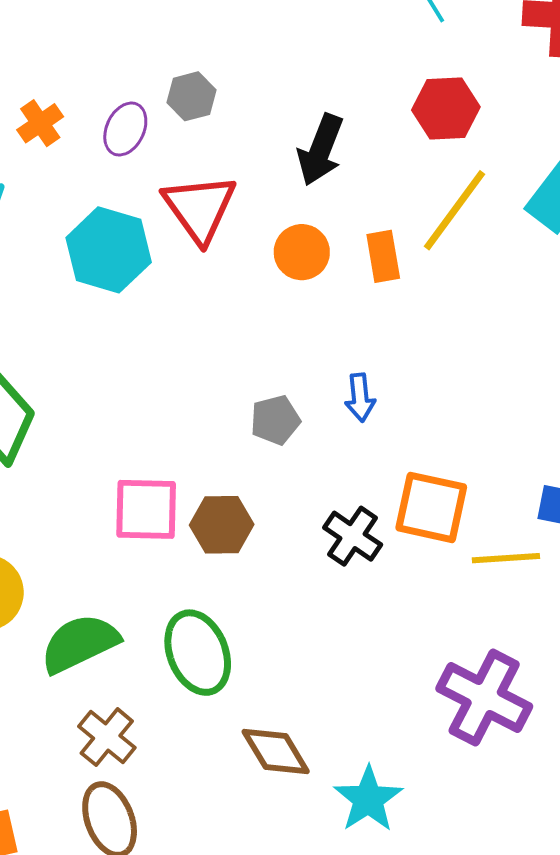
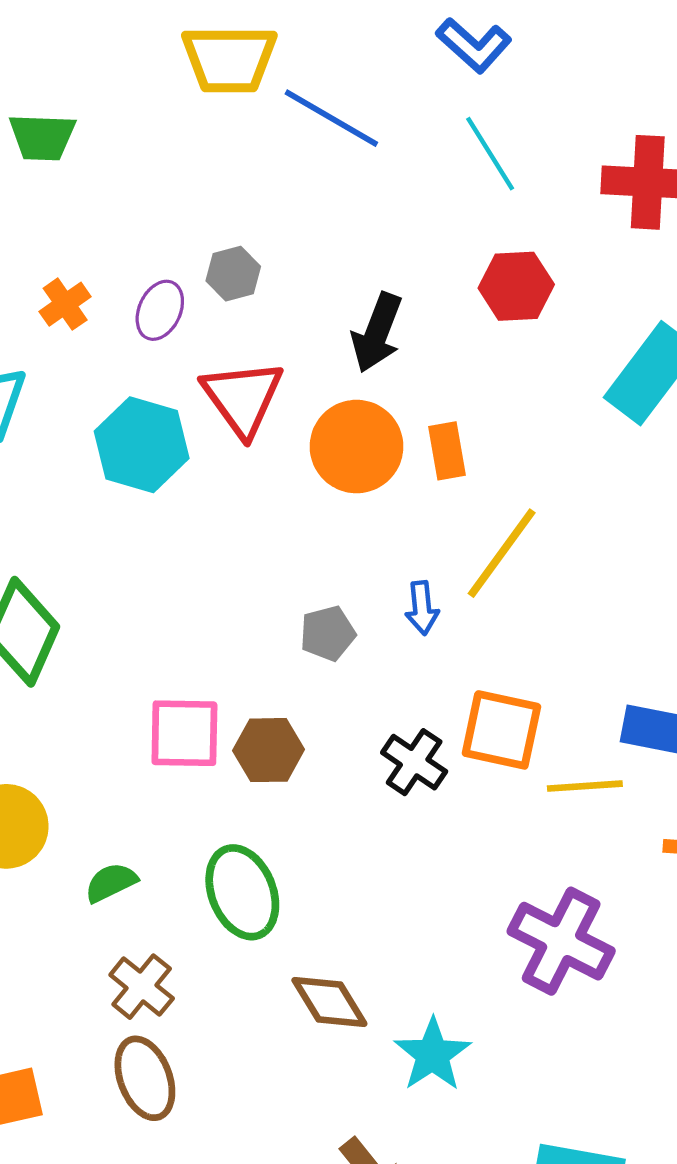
yellow line: (455, 210) -> (502, 553), moved
orange circle: (302, 252) -> (357, 447), size x1.5
green semicircle: (80, 643) -> (111, 883), size x0.6

